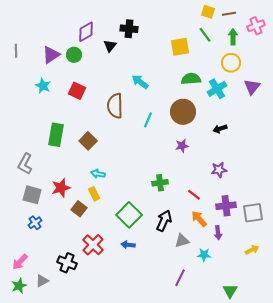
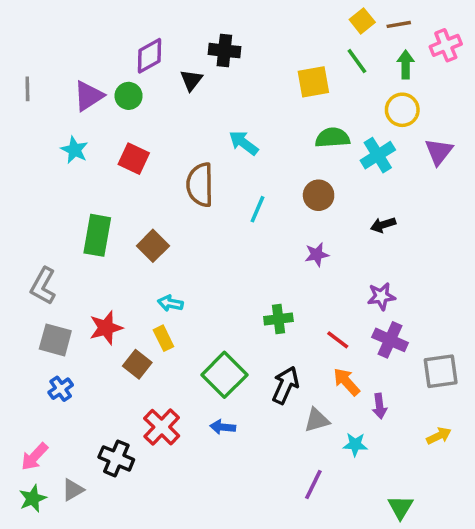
yellow square: (208, 12) -> (362, 21), turned 32
brown circle: (183, 112) -> (319, 195), size x0.7
purple cross: (226, 206) -> (390, 340), moved, turned 30

